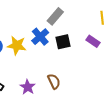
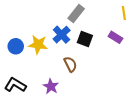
black square: (63, 42) -> (85, 39), turned 35
brown semicircle: (54, 81) -> (70, 64), moved

